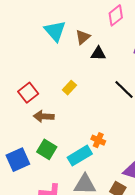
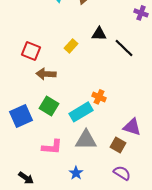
black triangle: (98, 54) -> (99, 34), moved
red square: (28, 93) -> (31, 51), turned -30

